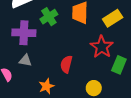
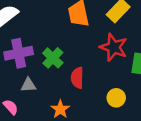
green cross: (49, 17) -> (53, 58), moved

